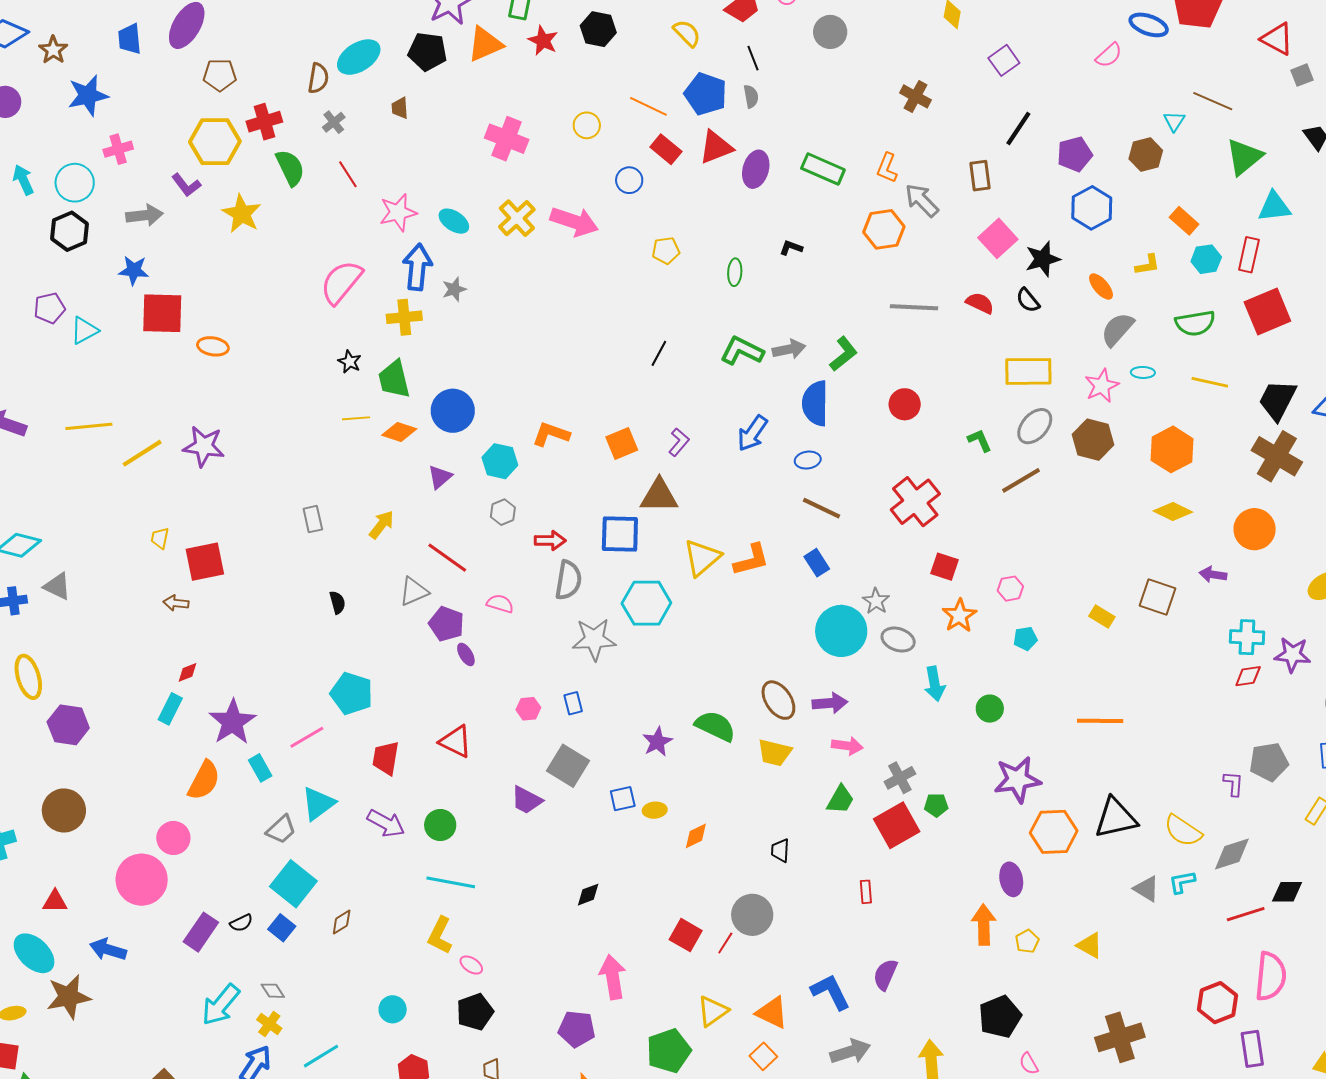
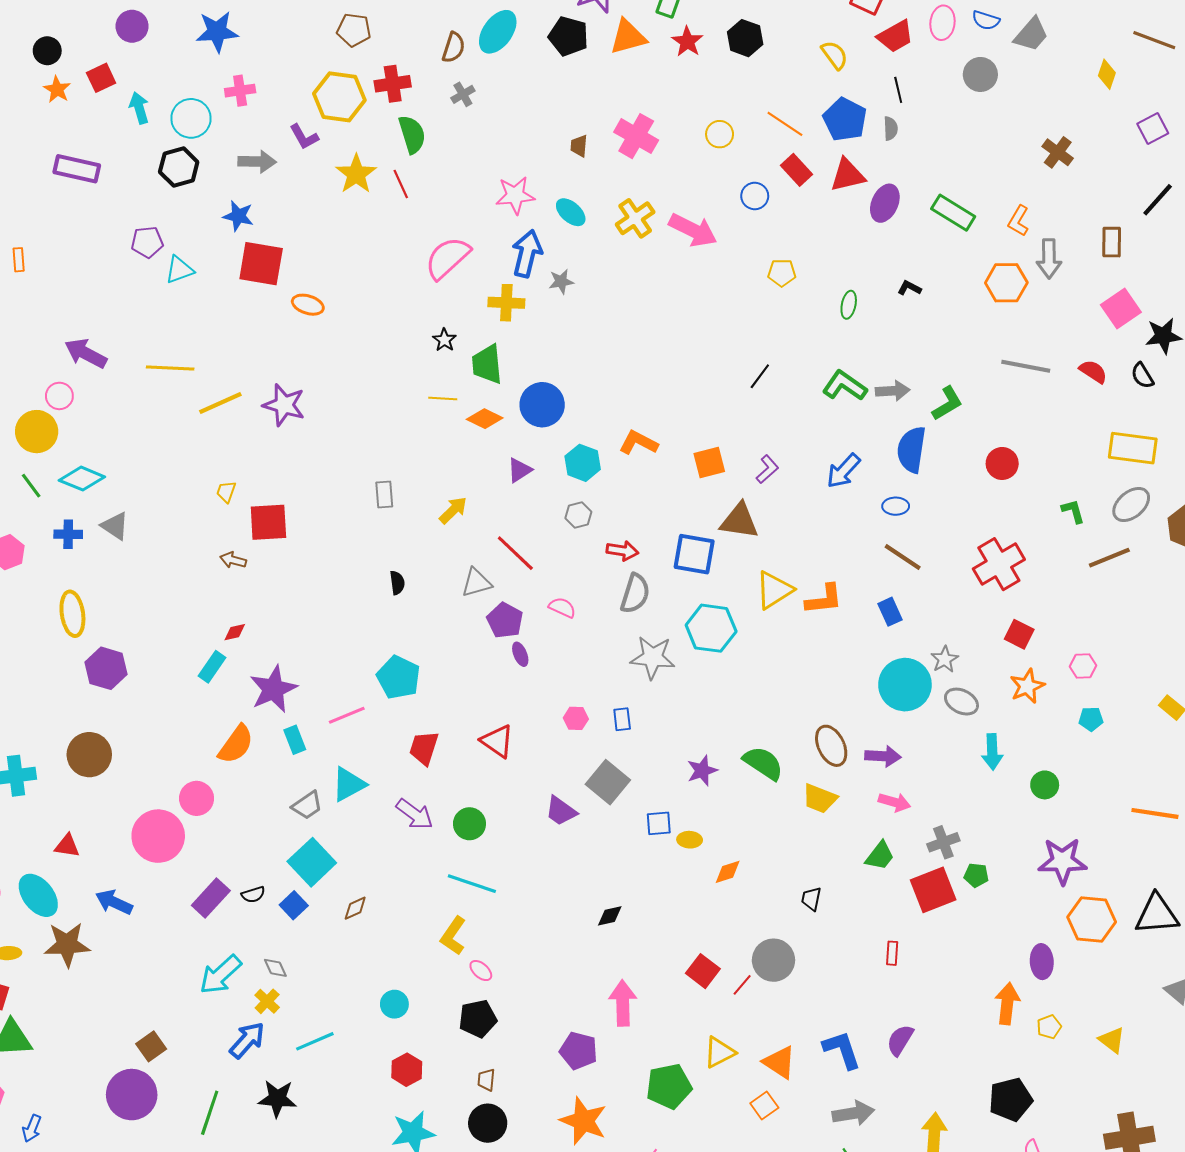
cyan ellipse: (359, 57) -> (498, 32), turned -30
brown trapezoid: (400, 108) -> (579, 146), moved
red line: (348, 174) -> (401, 184), moved
gray arrow: (922, 200) -> (1049, 259), turned -144

